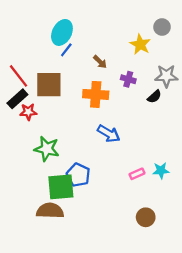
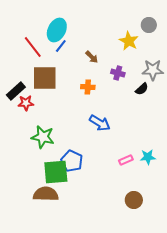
red line: (18, 76) -> (33, 47), moved
orange cross: (96, 94) -> (88, 87), size x0.6

